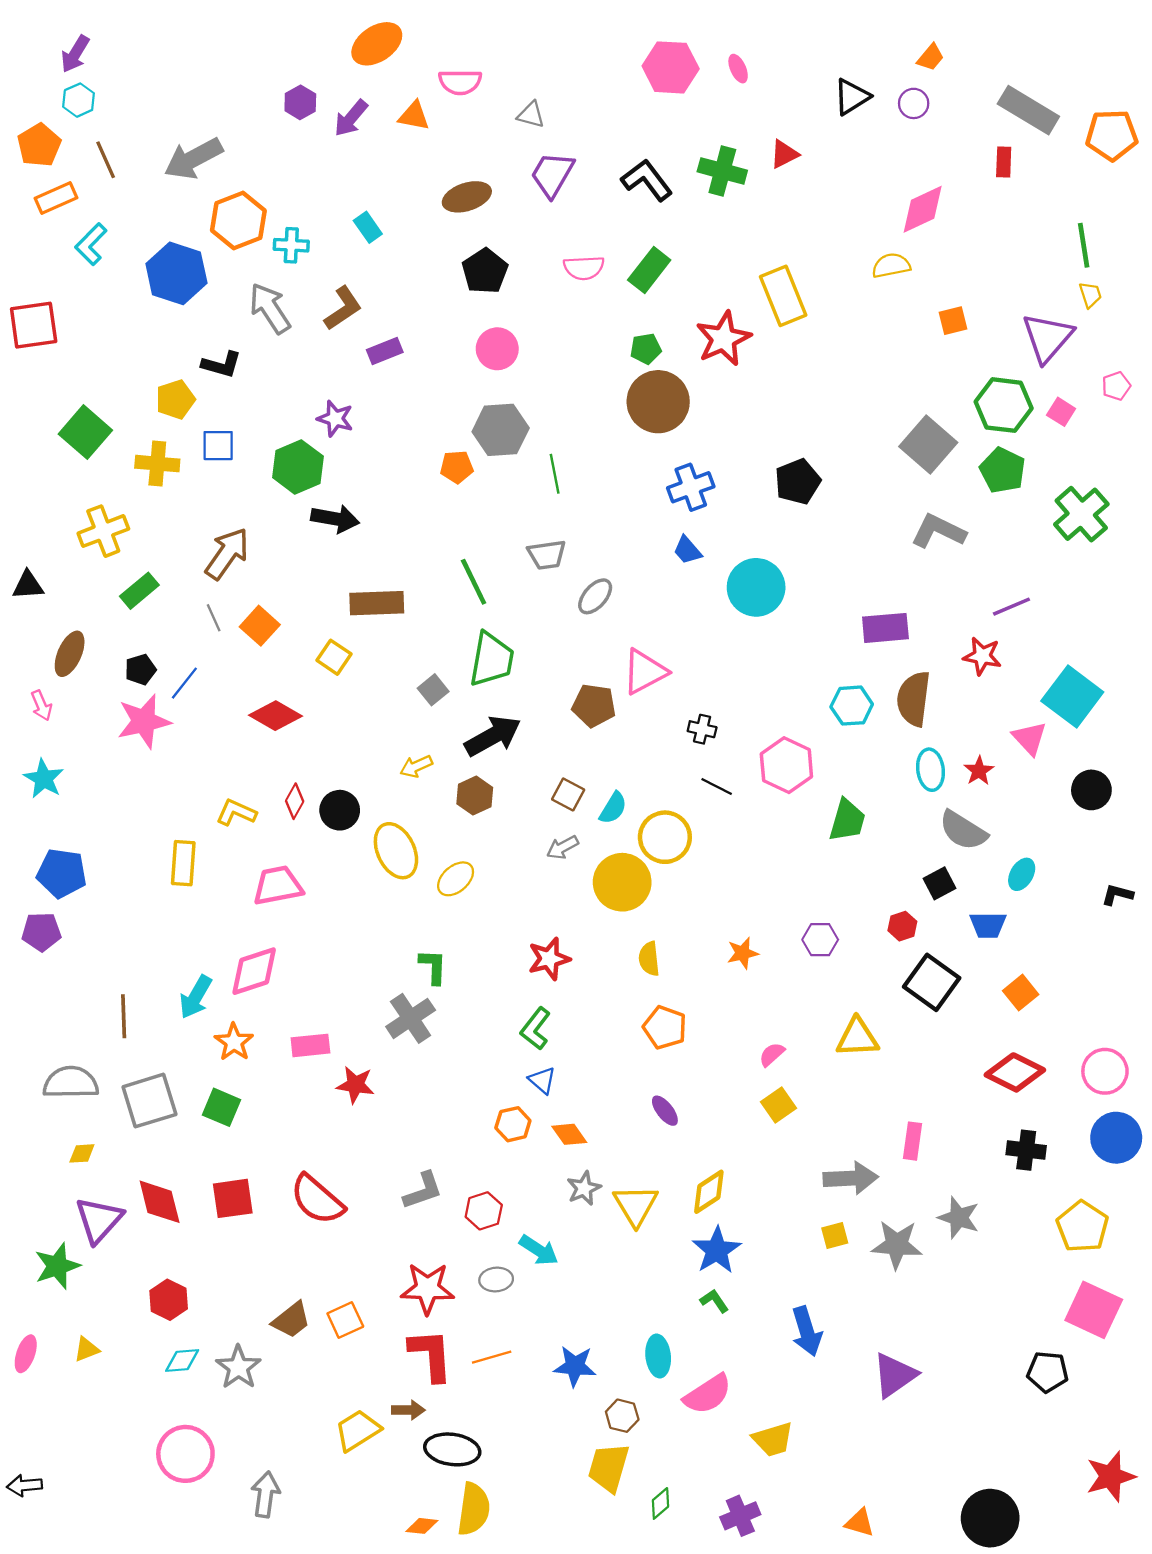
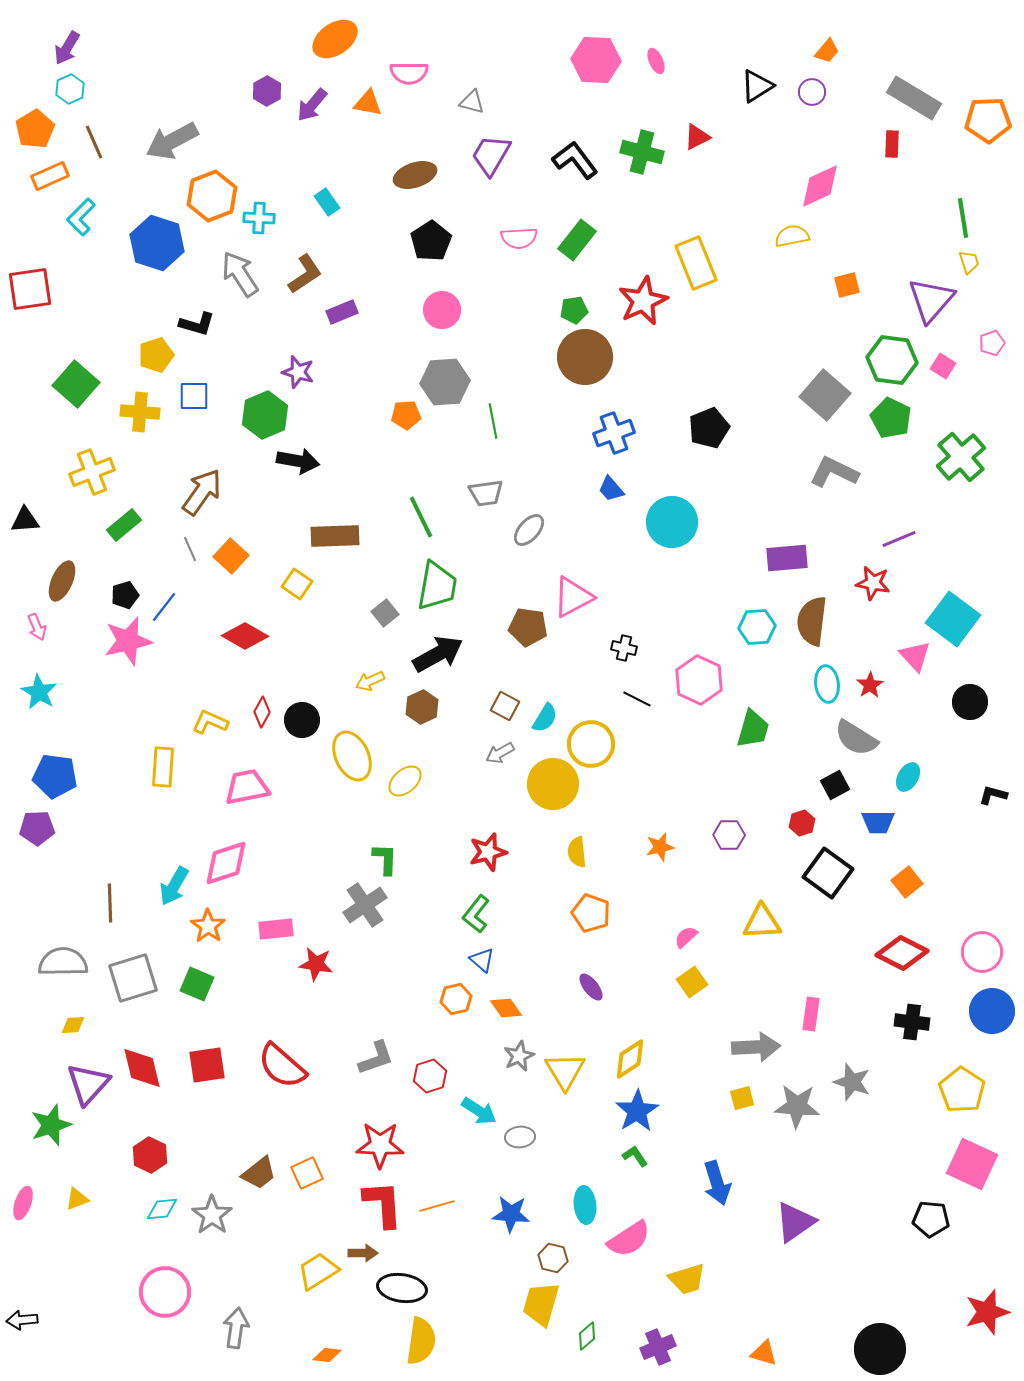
gray ellipse: (496, 1279) -> (520, 1137), moved
orange diamond: (422, 1526) -> (327, 1355), moved

